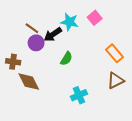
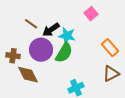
cyan star: (70, 22) -> (67, 36), moved
purple circle: (36, 43) -> (41, 50), moved, size x1.5
green semicircle: (66, 59) -> (64, 53), size x1.5

